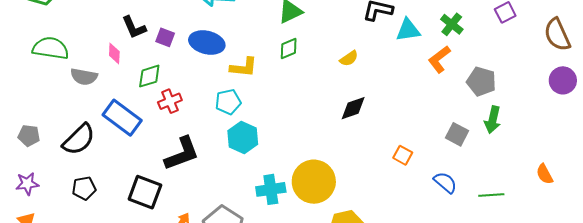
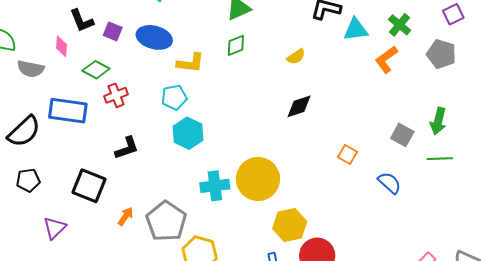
green diamond: (149, 76) -> (96, 70), turned 44
gray pentagon: (481, 81) -> (441, 54), moved
blue rectangle: (122, 118) -> (68, 111), turned -30
black L-shape: (182, 154) -> (127, 148), size x0.7
green line: (491, 195) -> (440, 159), moved

